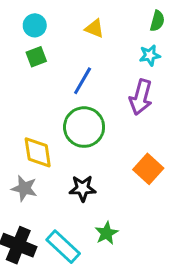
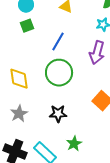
yellow diamond: (38, 152) -> (19, 79), moved
gray star: (24, 188) -> (19, 114), turned 30

